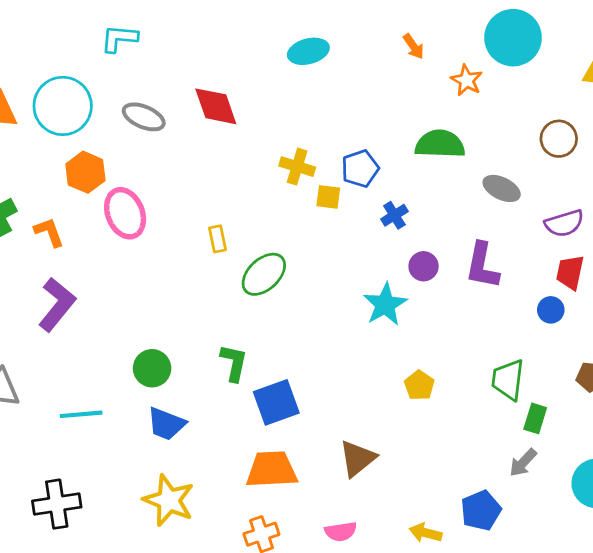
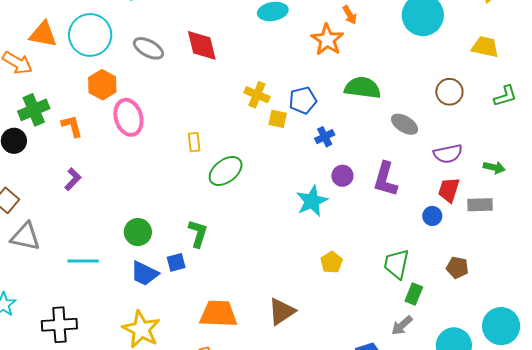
orange star: (467, 80) -> (327, 40), moved, size x1.4
purple L-shape: (57, 304) -> (73, 179), size x0.6
blue square: (276, 402) -> (176, 262), moved, size x0.6

